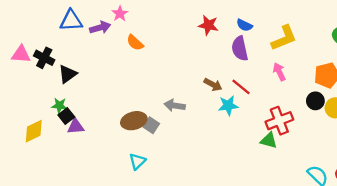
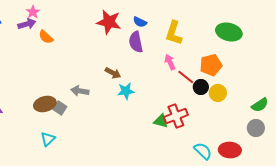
red star: (208, 25) -> (109, 22), size x1.4
purple arrow: (100, 28) -> (27, 24), moved
yellow L-shape: (284, 38) -> (174, 33), turned 130
red line: (241, 87) -> (186, 77), moved
red cross: (279, 121) -> (176, 116), moved

